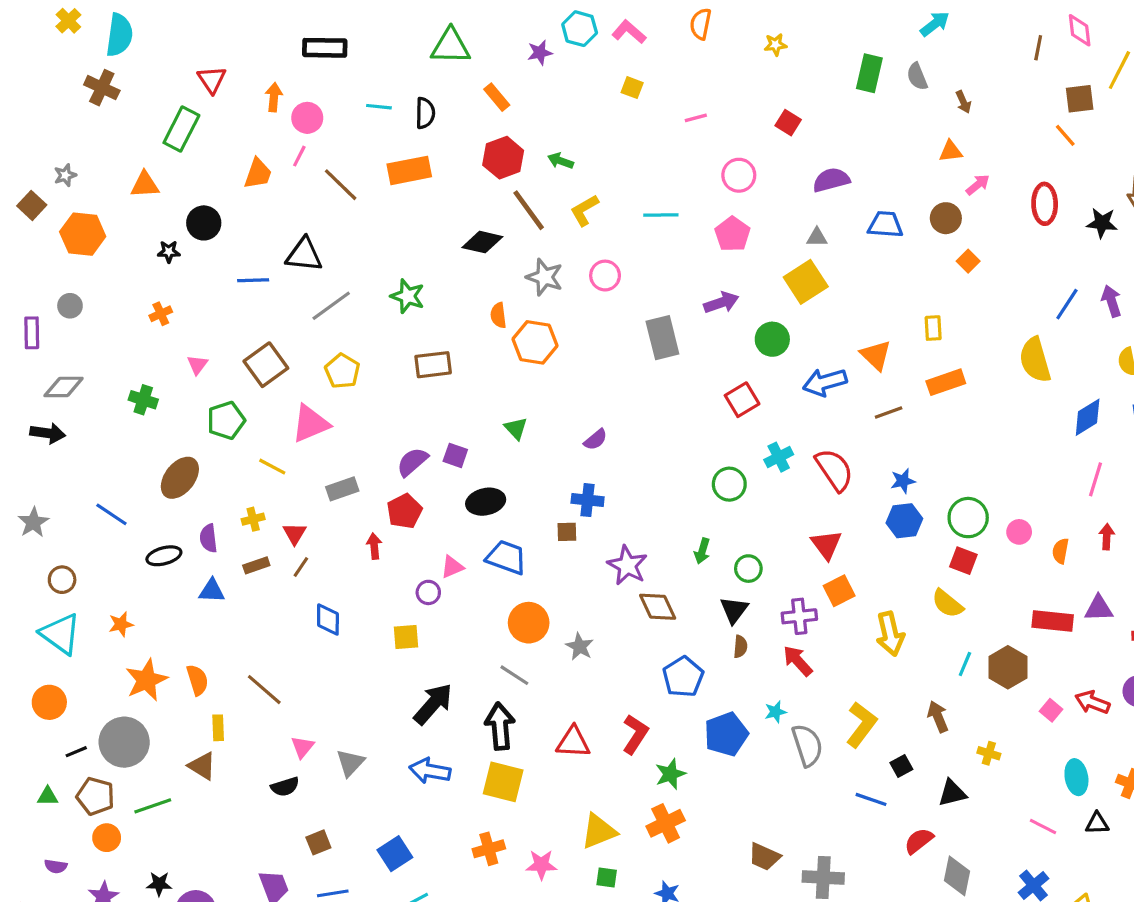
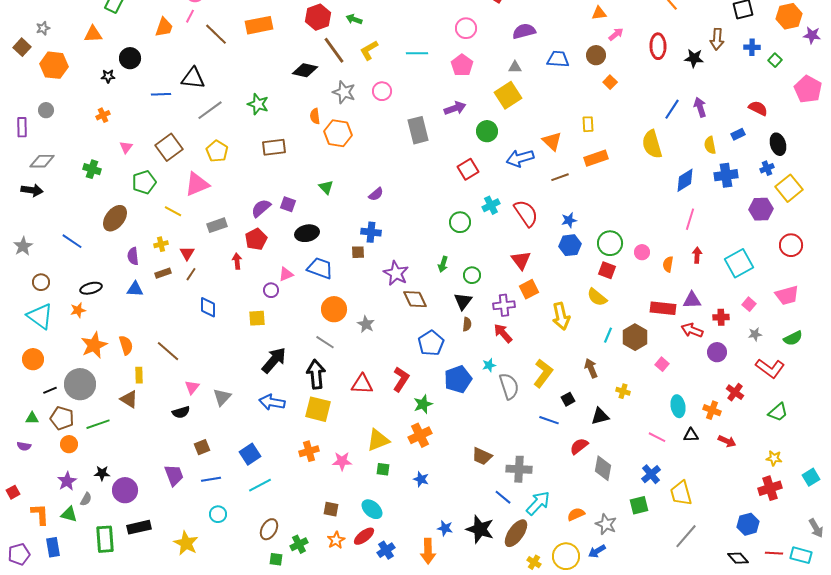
black ellipse: (164, 556) -> (91, 288), moved
red arrow: (1092, 702) -> (692, 330), moved
purple semicircle: (56, 866) -> (24, 446), moved

